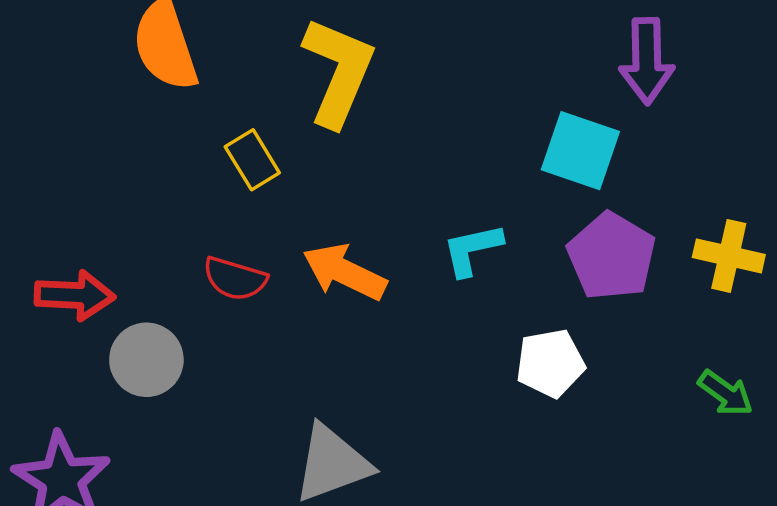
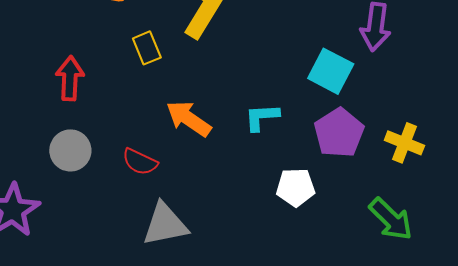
red semicircle: (235, 279) -> (140, 162), moved
red arrow: (75, 295) -> (70, 78), moved, turned -99
green arrow: (726, 393) -> (391, 219), size x1.5

